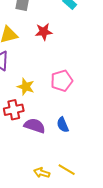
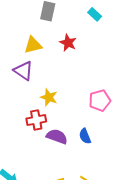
red star: (44, 32) -> (68, 43), turned 30
pink pentagon: (62, 81) -> (100, 100), moved

